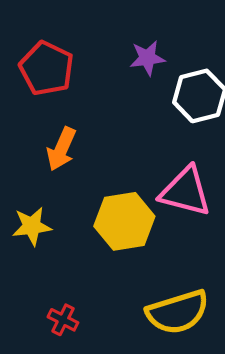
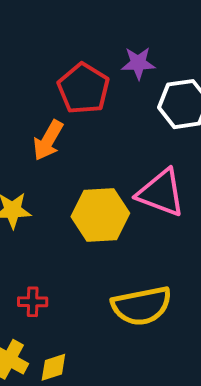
red pentagon: (47, 68) -> (83, 89), moved
red cross: (63, 320) -> (33, 302), turned -32

